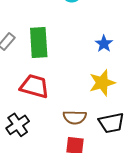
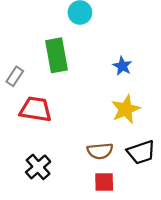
green rectangle: (39, 42) -> (57, 55), moved
red trapezoid: (34, 86) -> (36, 109), moved

